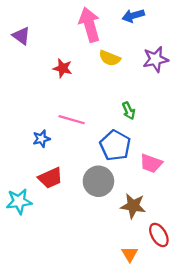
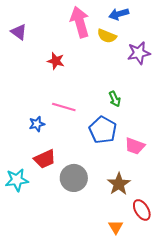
yellow semicircle: (110, 58) -> (107, 36), moved
gray circle: (98, 181) -> (74, 178), moved
brown star: (133, 206) -> (119, 184), turned 30

